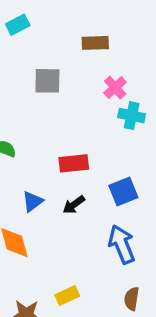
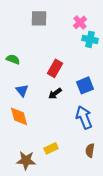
red rectangle: (74, 163) -> (55, 68), turned -54
blue triangle: (33, 201) -> (22, 90), moved, turned -32

